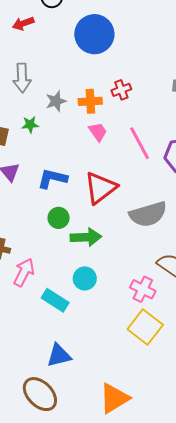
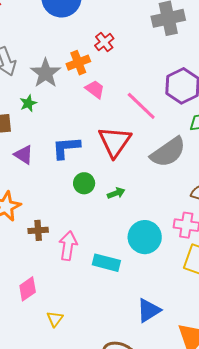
gray star: (56, 101) -> (46, 73), size x1.4
pink line: (140, 143) -> (141, 106), moved
green arrow: (86, 237) -> (116, 193), size x0.6
cyan circle: (85, 278) -> (145, 237), moved, size x1.4
blue triangle: (59, 355) -> (149, 310), moved

